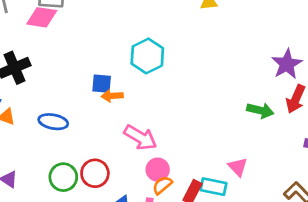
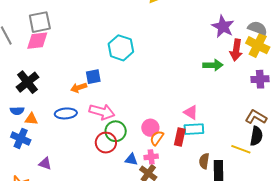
orange arrow: (112, 96) -> (79, 88), moved
pink arrow: (140, 138) -> (102, 112), moved
pink triangle: (238, 167) -> (191, 112), moved
green circle: (63, 177) -> (116, 131), moved

